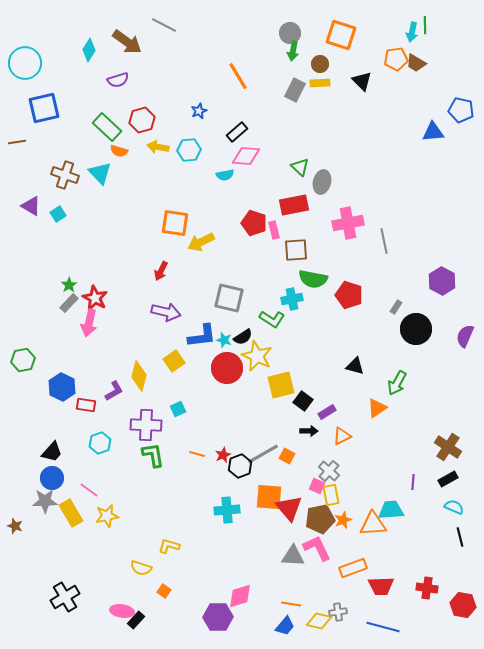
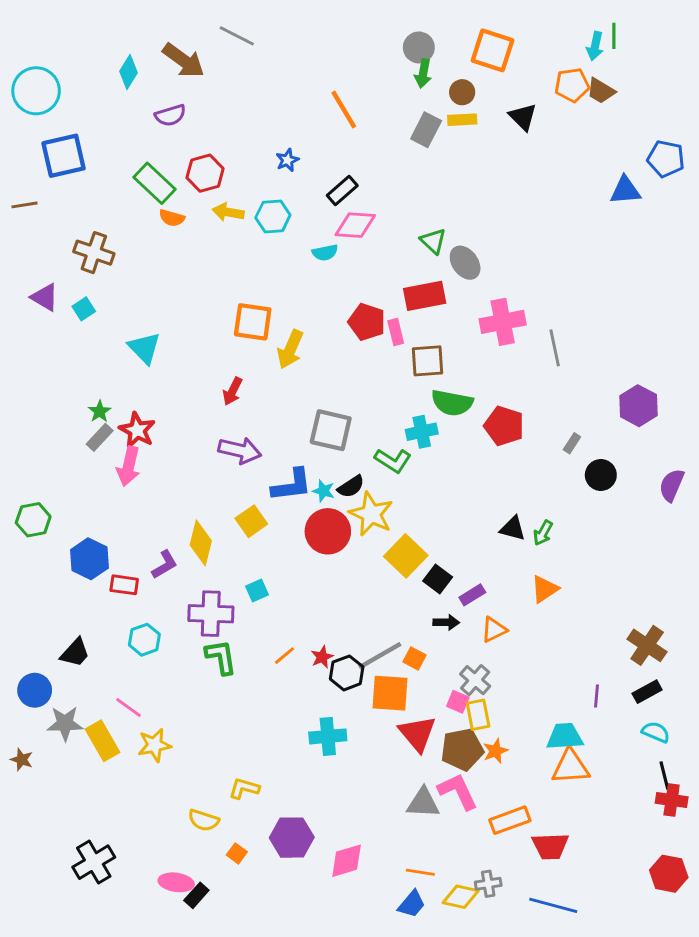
cyan triangle: (100, 173) -> (144, 348), moved
gray ellipse: (322, 182) -> (465, 263), turned -50
yellow arrow: (201, 242) -> (290, 349), turned -40
black circle: (416, 329) -> (601, 475), size x0.7
green arrow: (397, 383) -> (543, 533), moved, size x0.7
yellow square: (281, 385) -> (406, 556), turned -32
orange line: (197, 454) -> (285, 656), turned -56
blue circle: (52, 478) -> (35, 690), moved
orange square: (269, 497) -> (390, 693), moved
orange triangle: (373, 524) -> (570, 767), moved
red cross: (427, 588) -> (672, 800), moved
purple hexagon: (218, 617) -> (292, 838), moved

